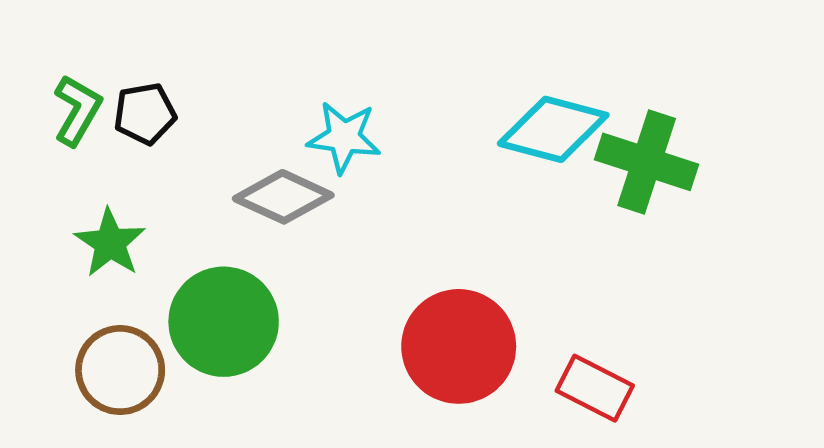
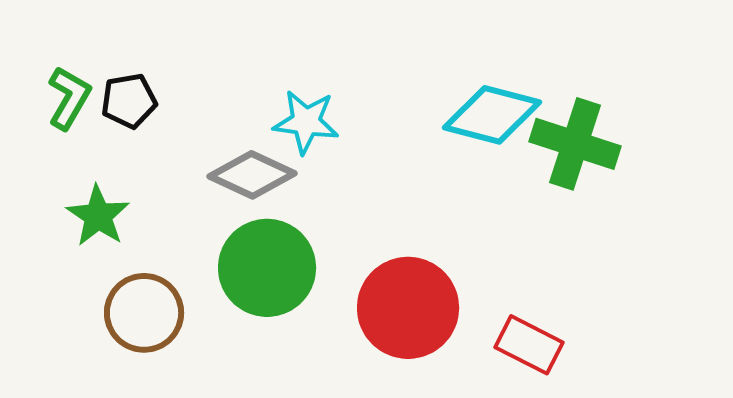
green circle: (224, 322) -> (267, 268), moved
brown circle: (120, 370) -> (144, 313), moved

